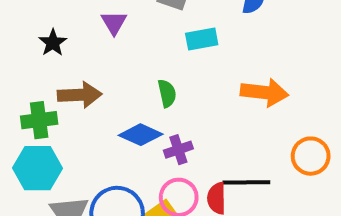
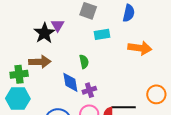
black star: (53, 43) -> (44, 33), moved, size x1.5
orange arrow: (264, 92) -> (140, 48), moved
blue diamond: (141, 135) -> (70, 82), turned 55

